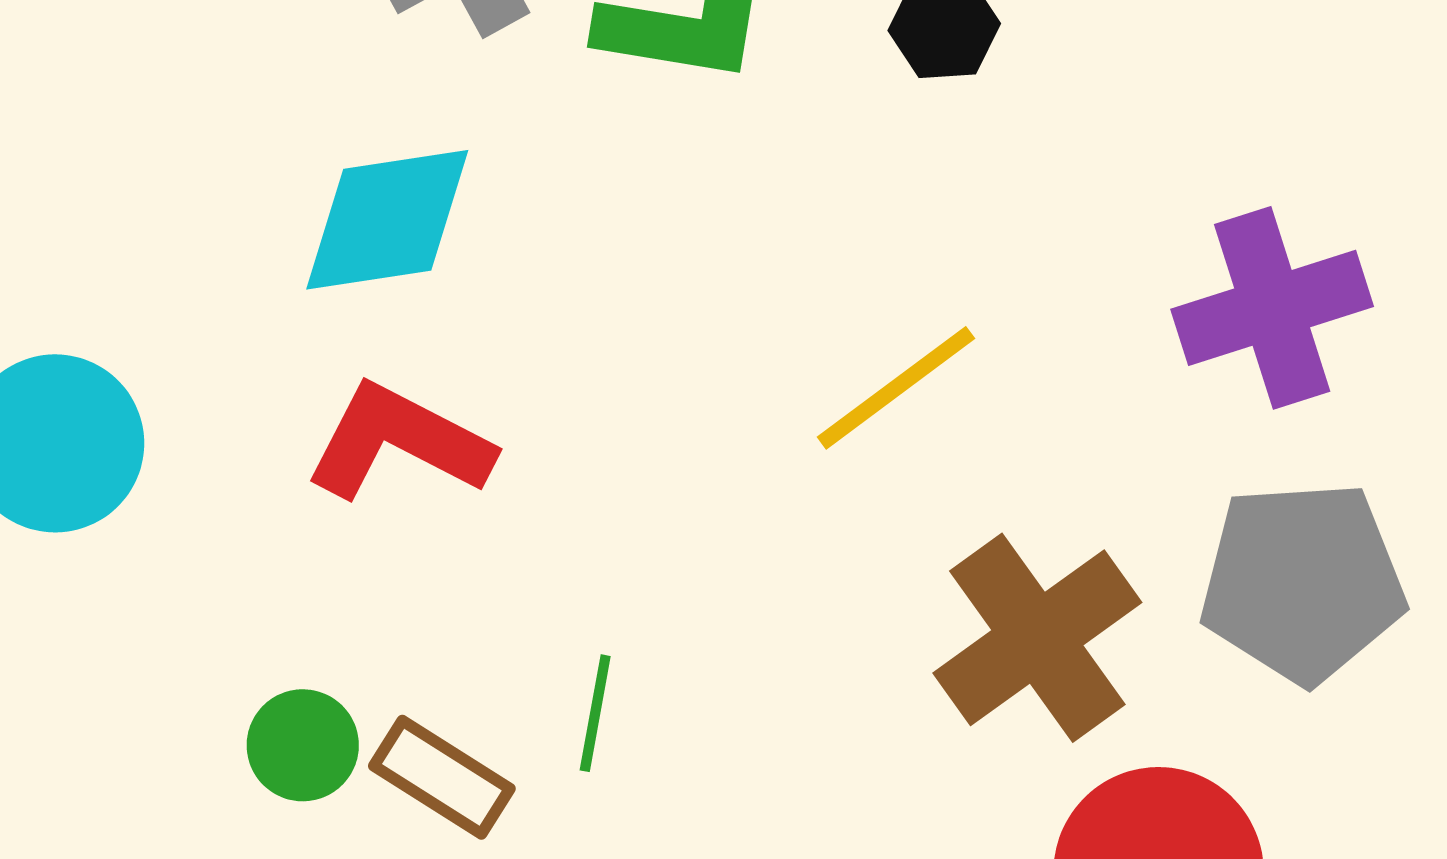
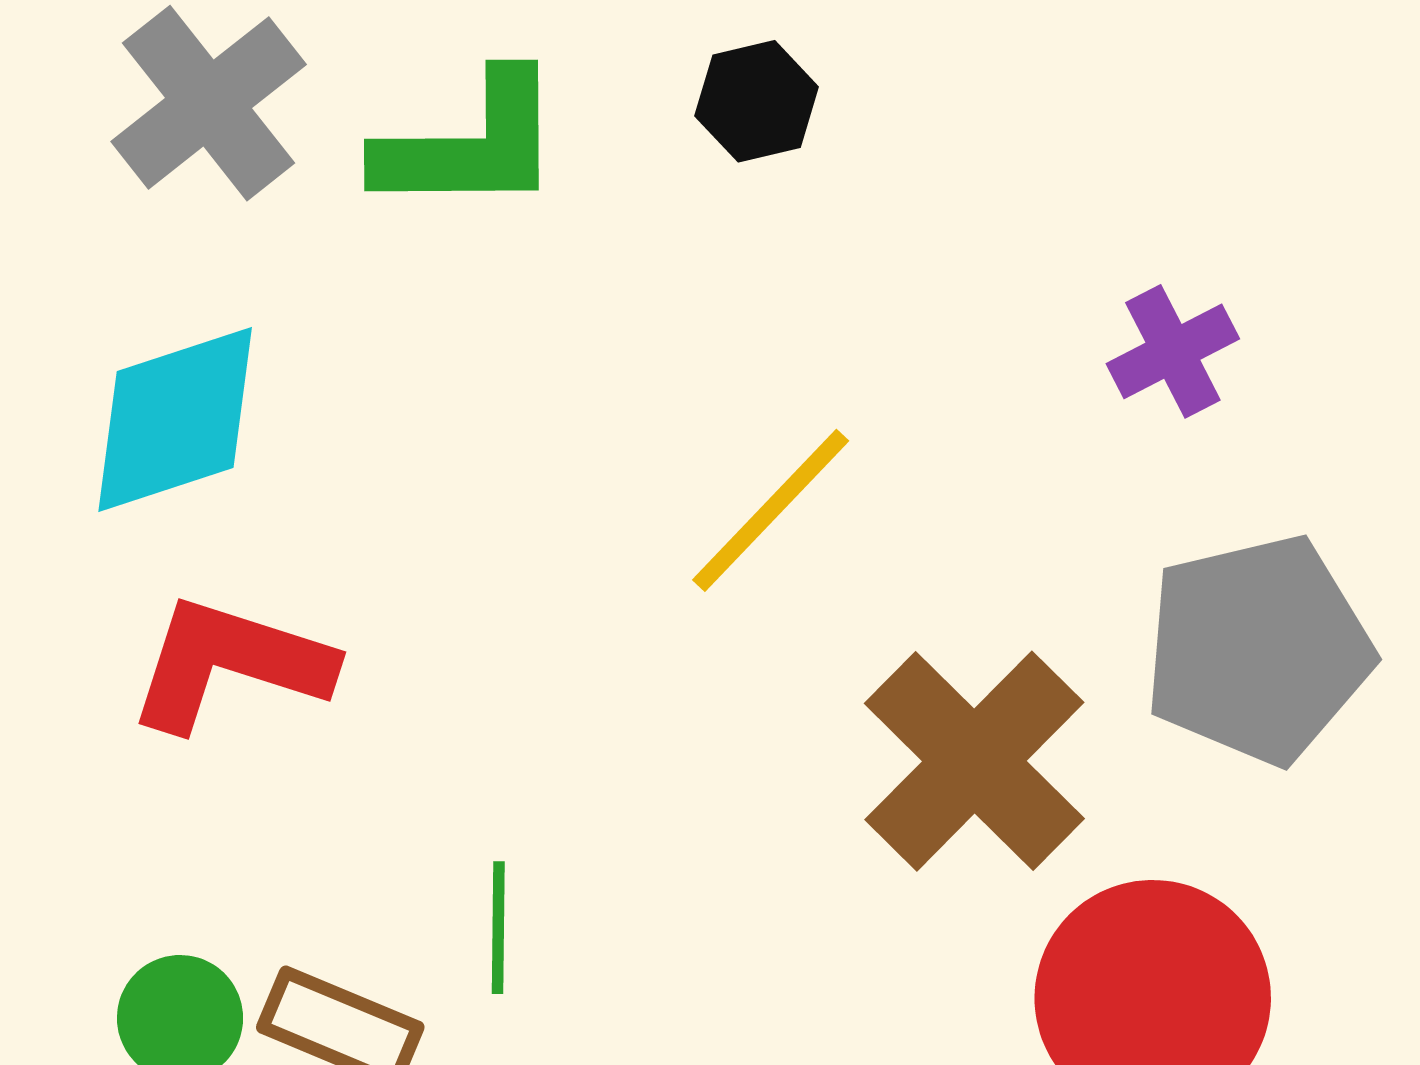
purple cross: (1272, 308) -> (1173, 351), size x0.6

